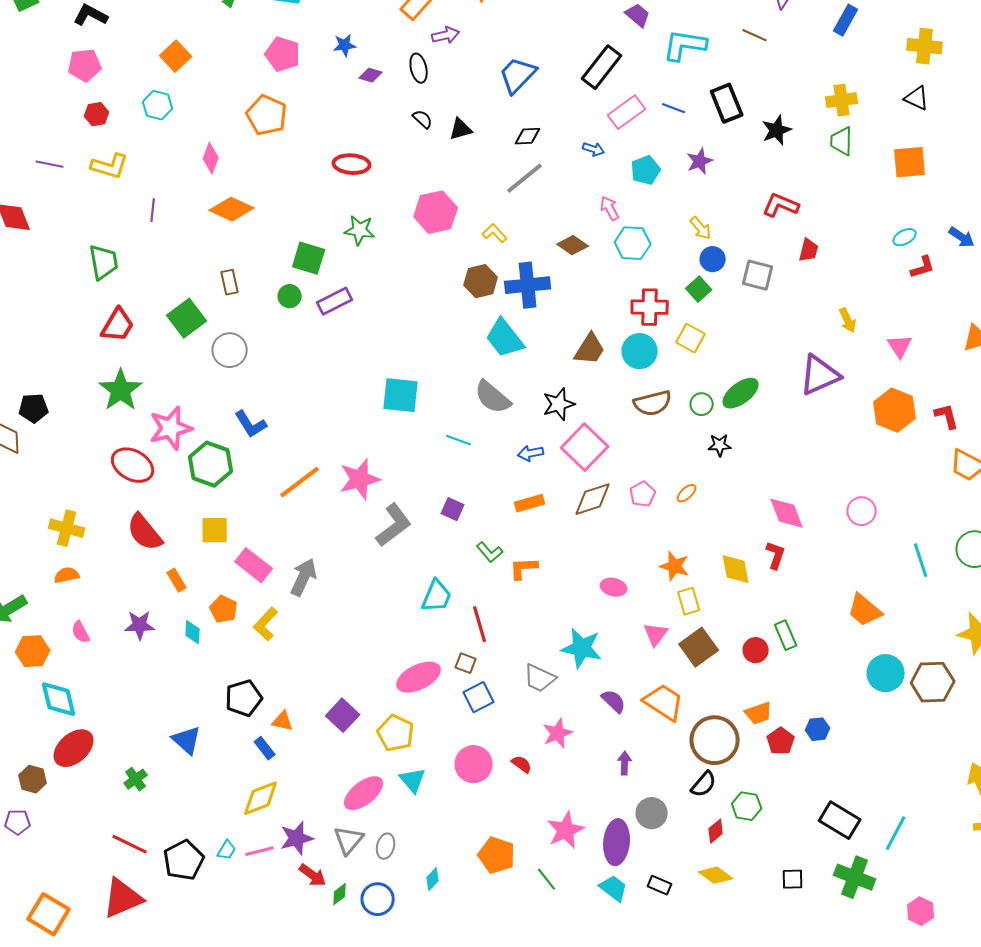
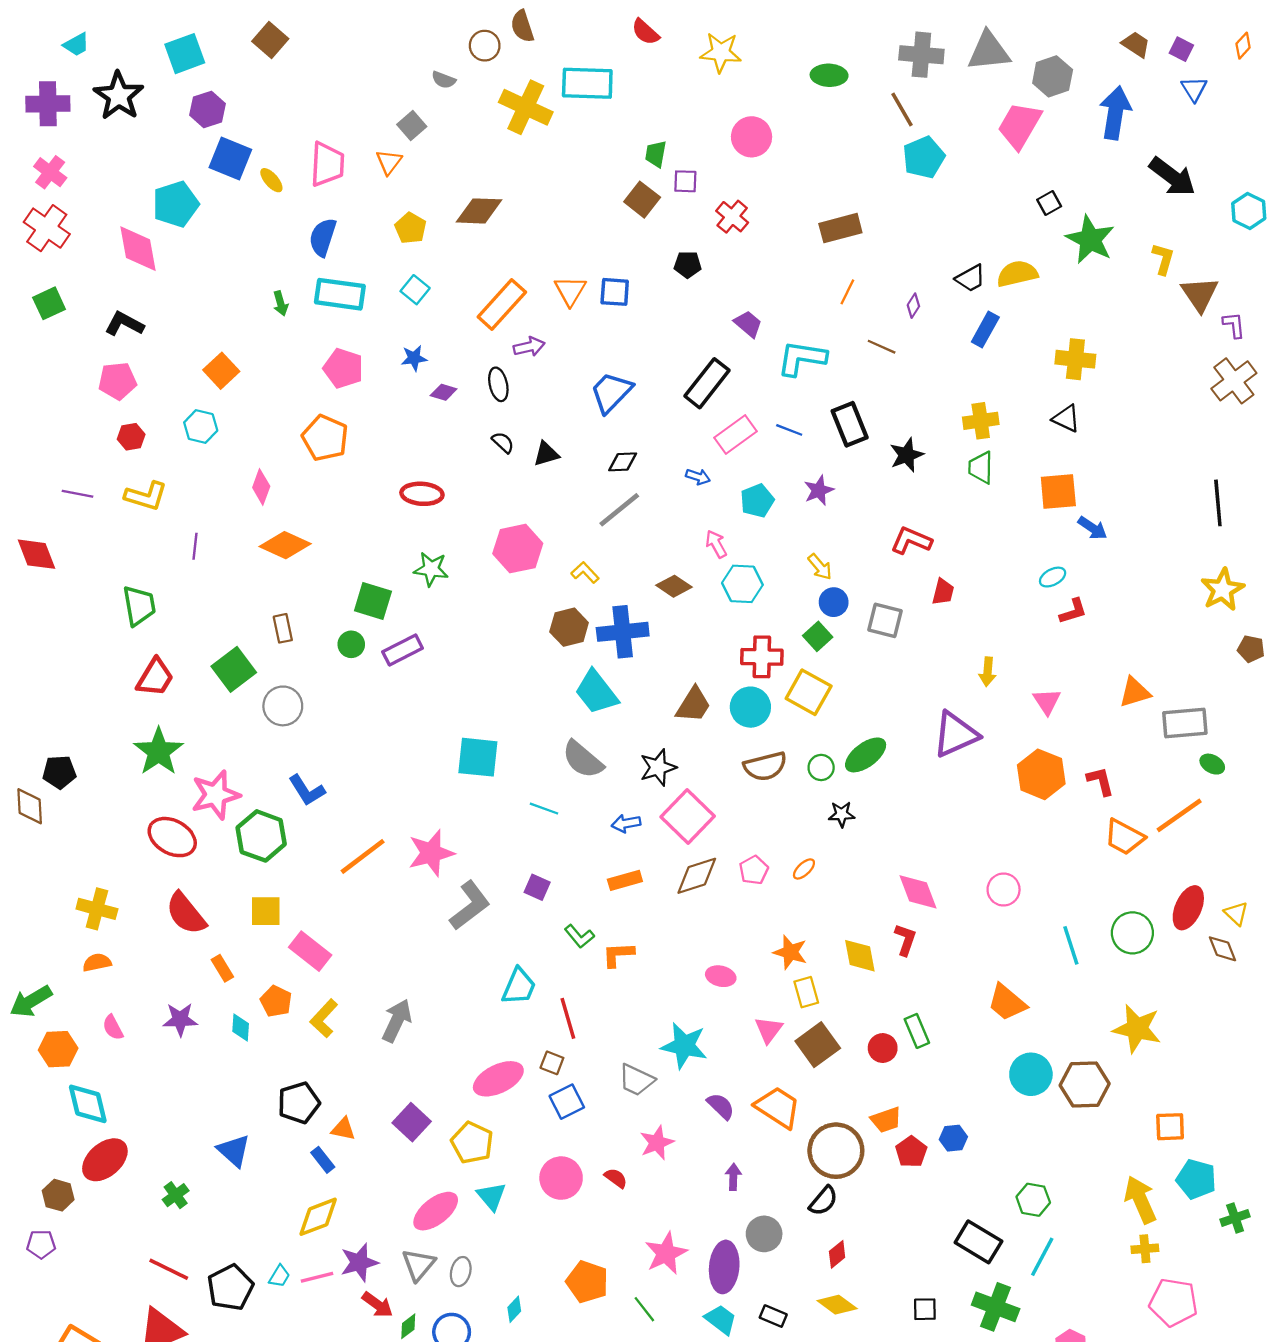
blue arrow: (962, 237) -> (1093, 528), moved
yellow arrow: (848, 320) -> (988, 672), turned 30
yellow square: (691, 338) -> (809, 692), size x1.4
gray arrow: (304, 577) -> (397, 1021), moved
green hexagon: (747, 806) -> (1033, 1200), moved

